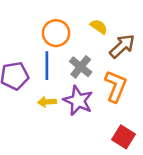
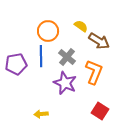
brown arrow: (122, 46) -> (99, 41), turned 75
yellow arrow: (47, 102) -> (41, 114), moved

